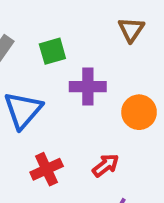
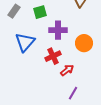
red cross: (47, 169) -> (53, 56), moved

